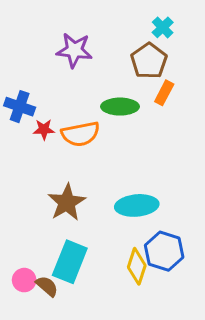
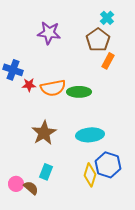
green ellipse: (120, 107) -> (79, 92), moved
cyan rectangle: (70, 262) -> (46, 172), size x0.6

